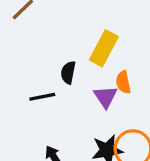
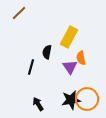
black line: (42, 97) -> (31, 67), turned -63

